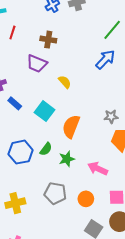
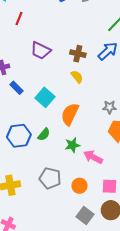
brown cross: (48, 40) -> (78, 54), moved
yellow semicircle: (65, 82) -> (77, 77), moved
green star: (67, 159) -> (72, 145), moved

